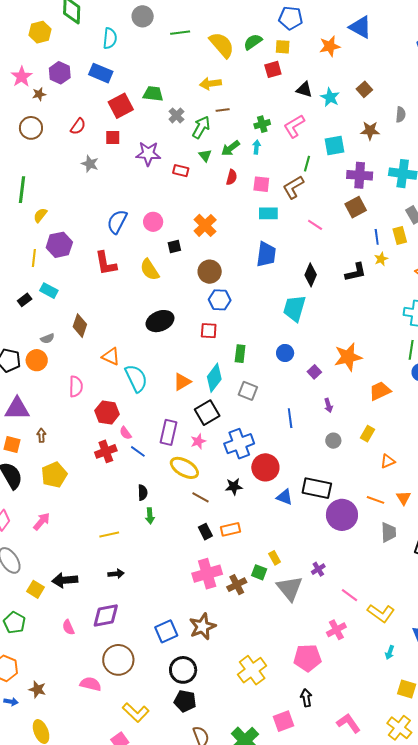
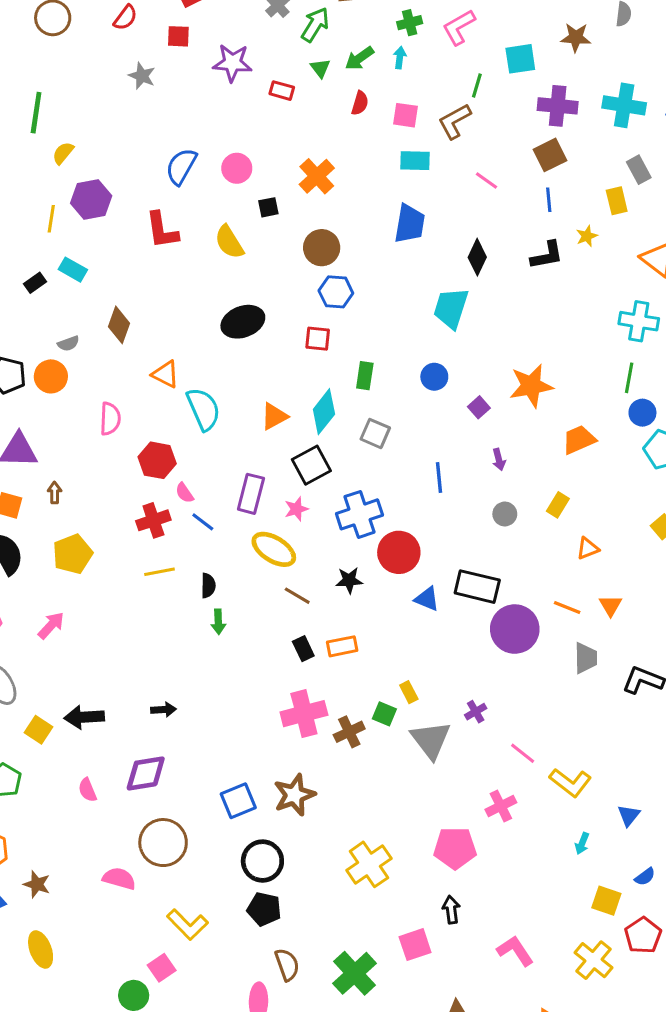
blue line: (377, 237) -> (549, 200), moved
yellow line: (109, 535) -> (160, 572), moved

